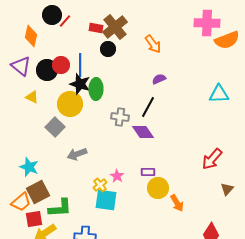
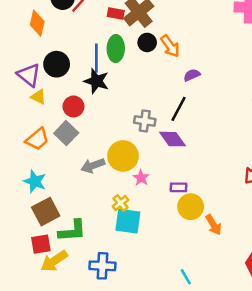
orange arrow: (153, 44) -> (170, 46), moved
black circle: (108, 49) -> (147, 42), moved
red circle: (61, 65) -> (73, 106), moved
purple triangle: (21, 66) -> (29, 75), moved
green ellipse: (96, 89) -> (116, 49), moved
yellow circle: (70, 104) -> (123, 156), moved
pink star: (117, 176) -> (141, 178), moved
orange trapezoid: (21, 202) -> (37, 139), moved

